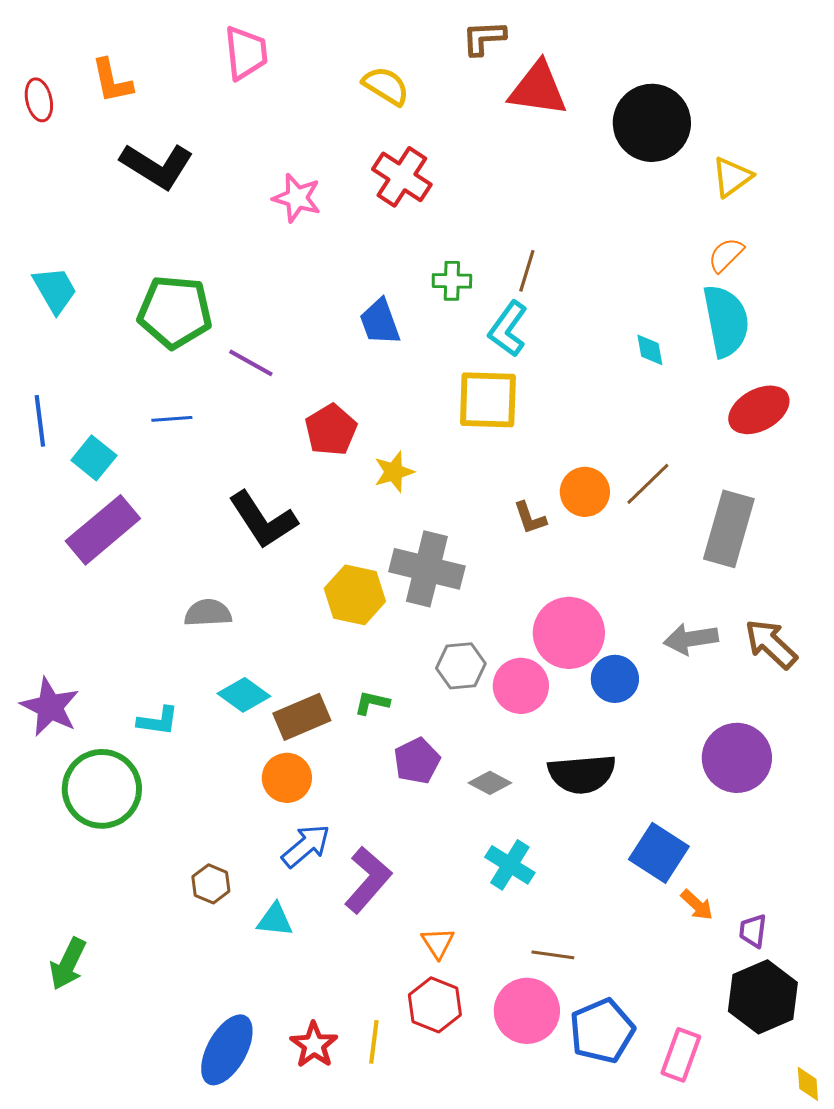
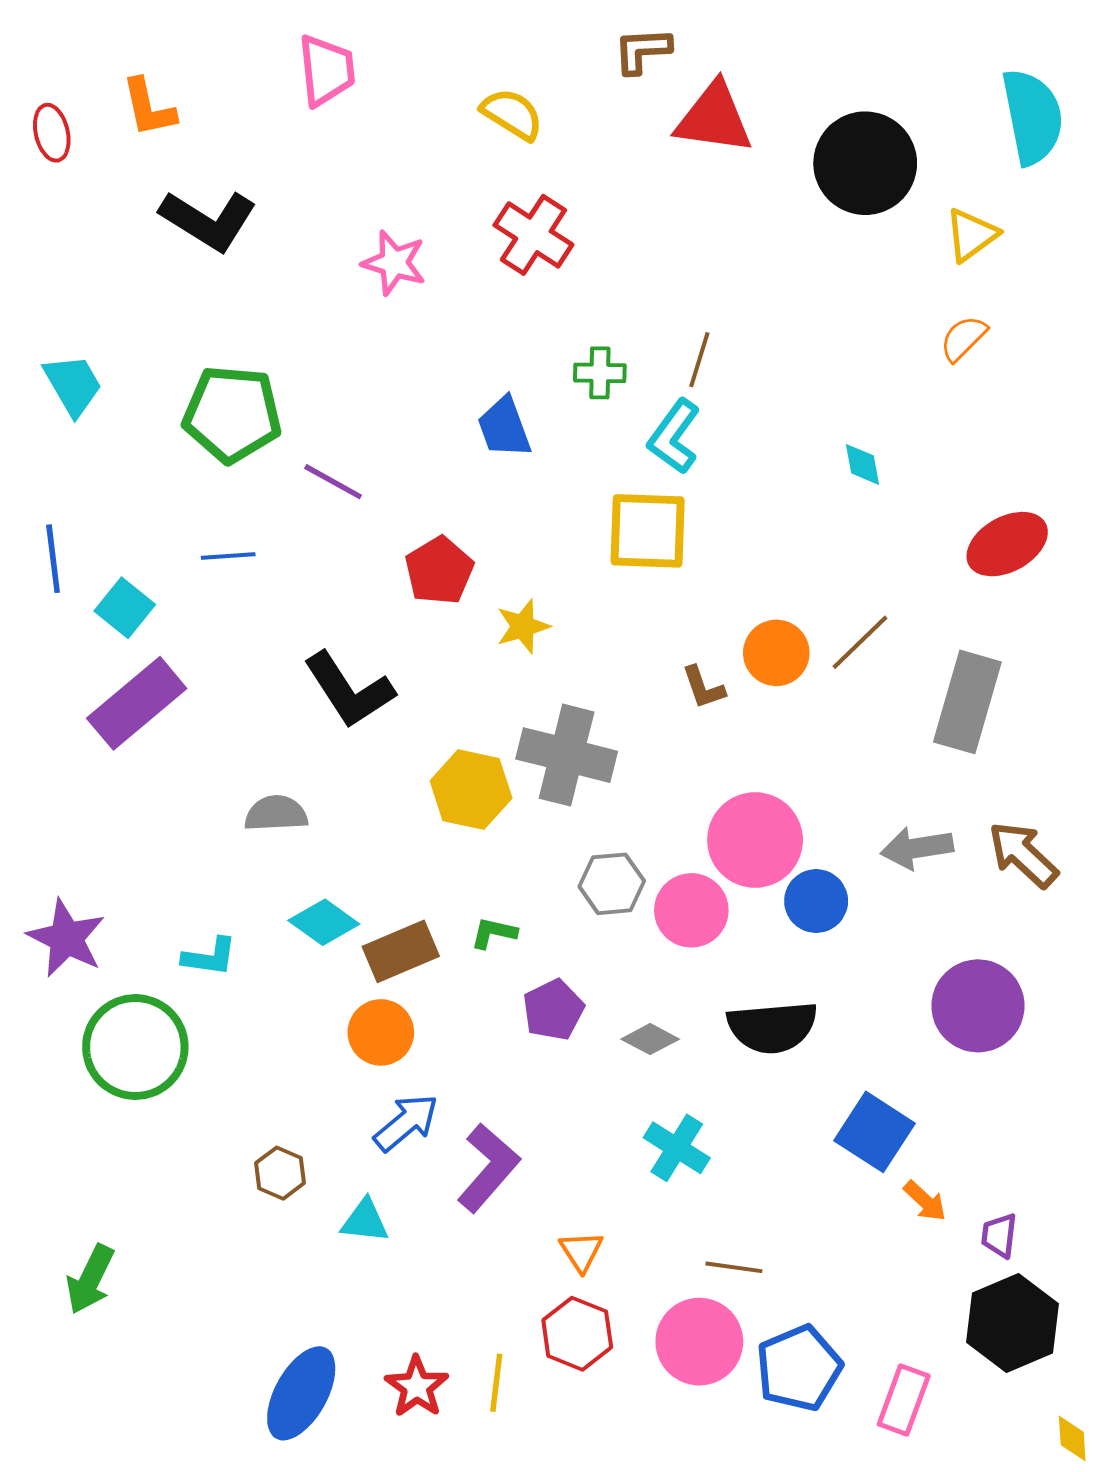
cyan semicircle: (726, 321) -> (1032, 117), moved

